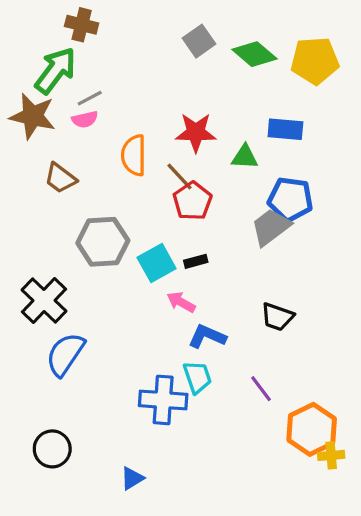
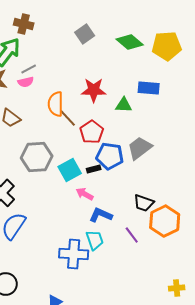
gray square: (199, 41) -> (85, 34), moved
brown line: (179, 176) -> (68, 118), moved
blue pentagon: (290, 199) -> (110, 156), moved
purple line: (261, 389) -> (132, 235), moved
orange hexagon: (312, 429) -> (165, 221), moved

